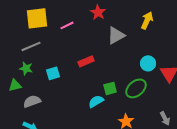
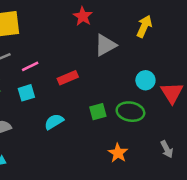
pink line: (67, 25) -> (30, 66), moved
green ellipse: (136, 88) -> (130, 112), turned 50
cyan semicircle: (96, 101) -> (54, 122), moved

